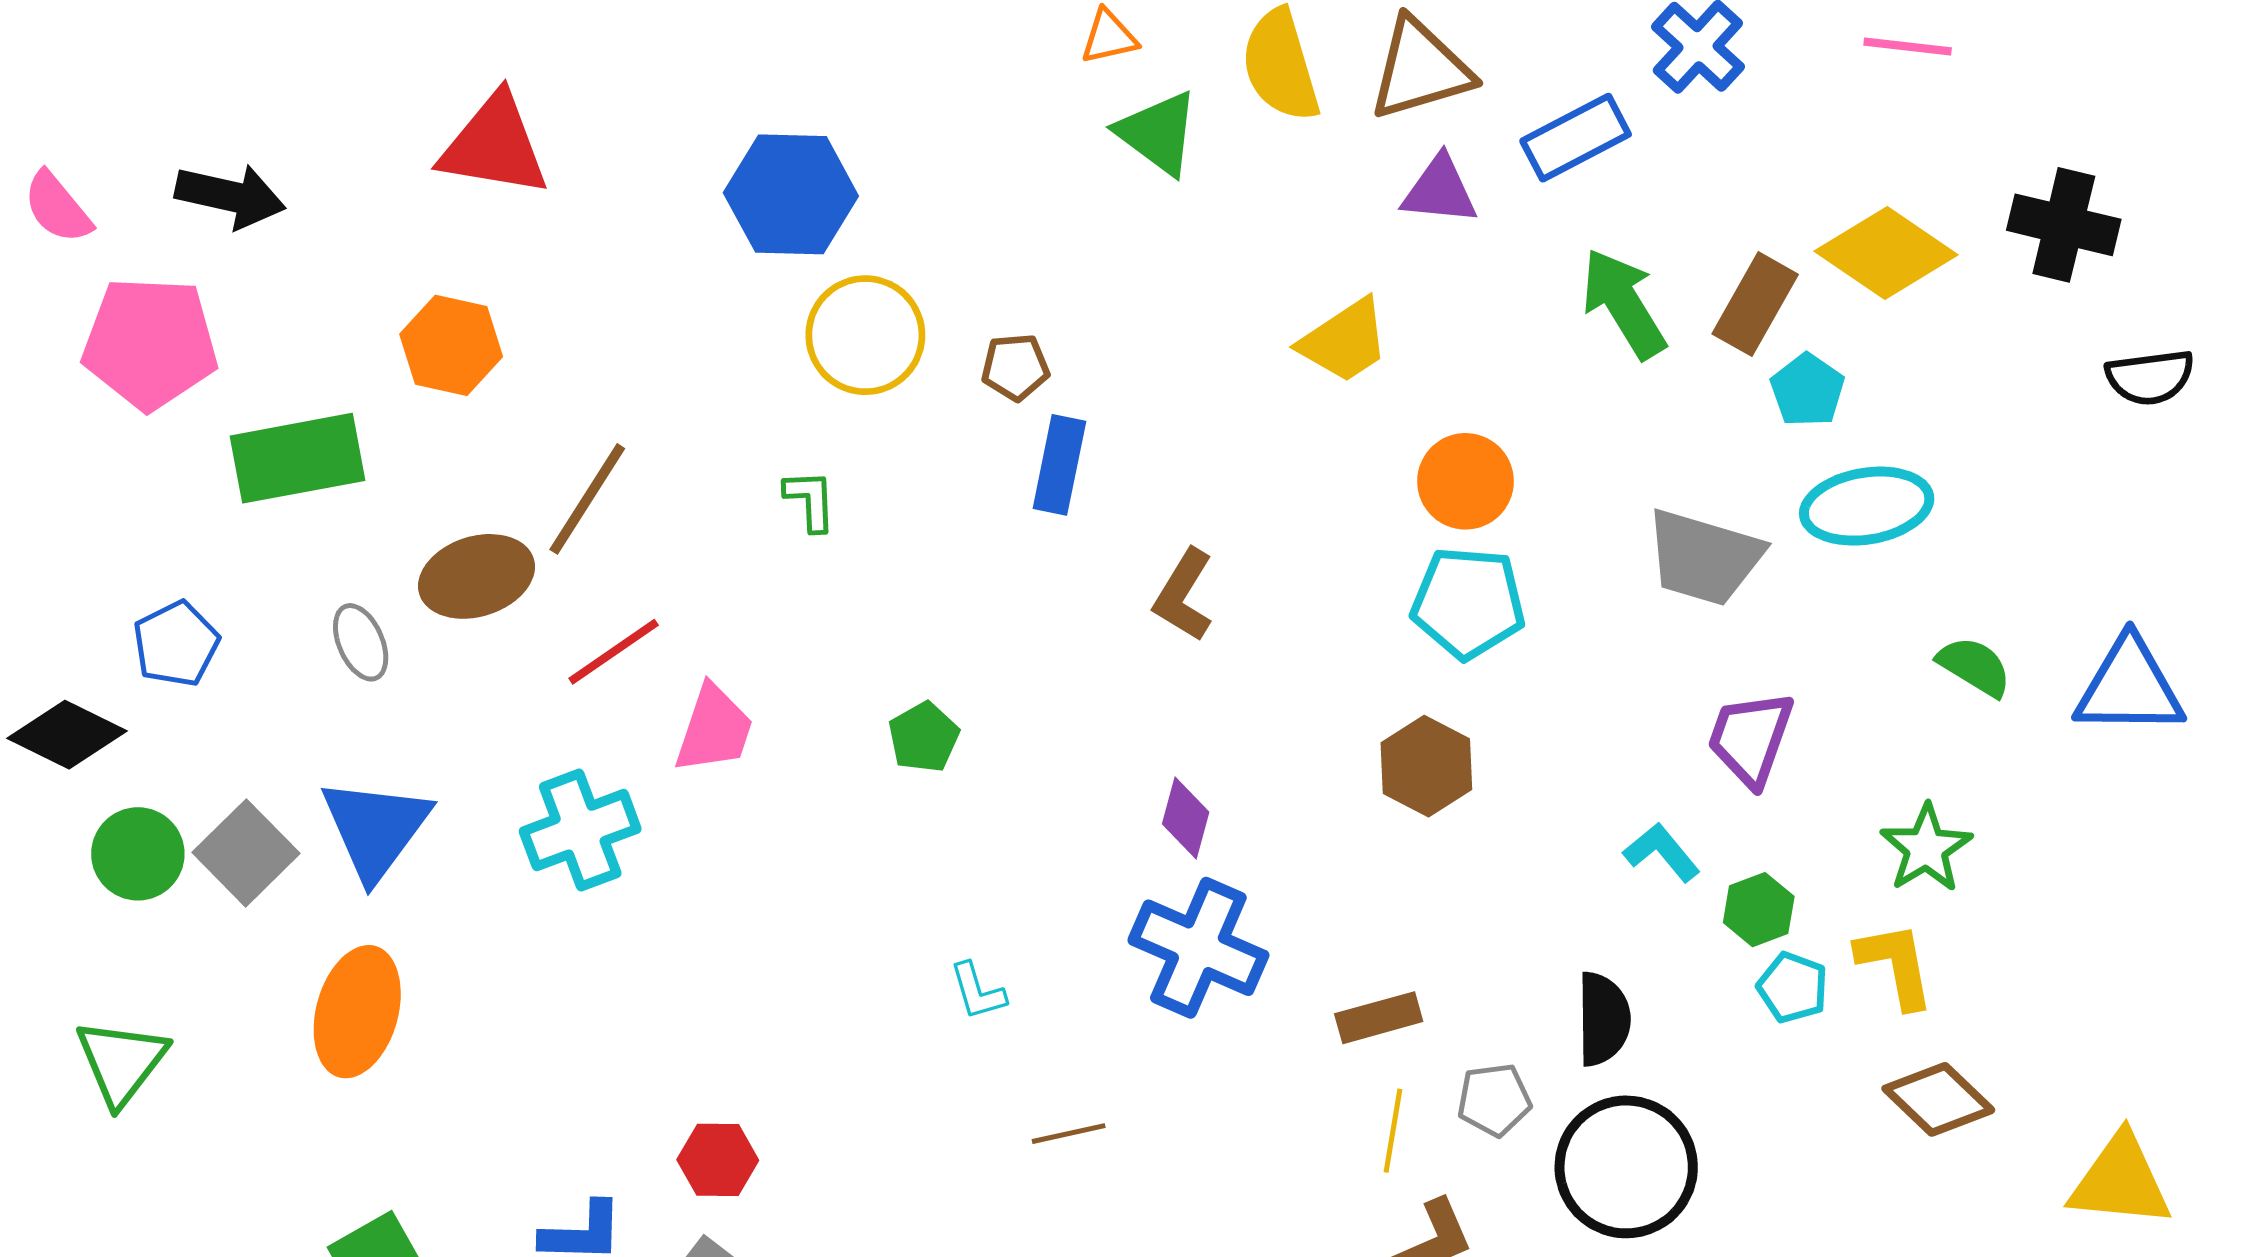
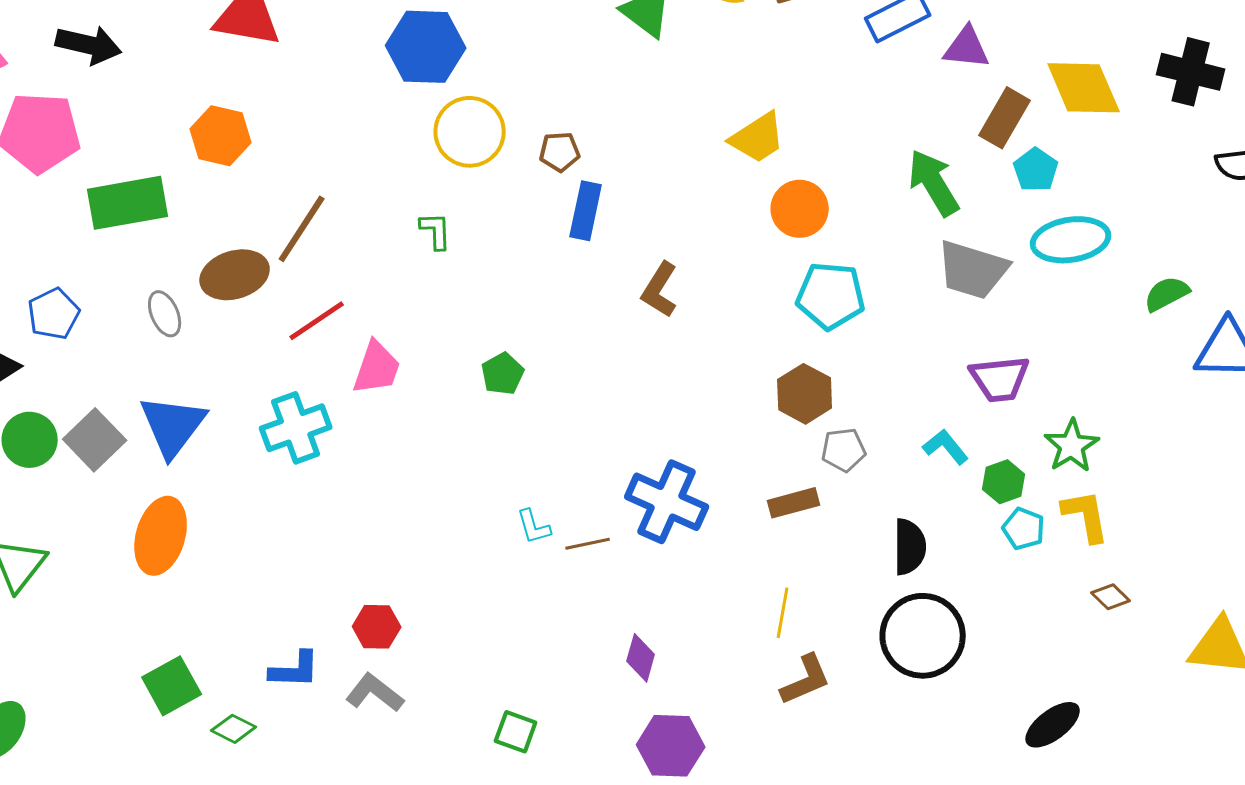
purple triangle: (1440, 190) -> (967, 48), moved
yellow diamond: (1886, 253) -> (1084, 88), turned 32
green arrow: (1624, 304) -> (934, 183), moved
orange circle: (1465, 481) -> (800, 209), moved
green semicircle: (1974, 666) -> (1167, 294), moved, turned -60
purple trapezoid: (1751, 738) -> (1000, 379), turned -116
purple diamond: (1186, 818) -> (641, 658), moved
green star: (1926, 848) -> (1072, 446), moved
brown rectangle: (1379, 1018) -> (794, 503), moved
brown diamond: (1938, 1099) -> (1111, 597), size x0.6
gray pentagon: (1494, 1100) -> (844, 450), moved
brown line: (1069, 1134) -> (588, 544), moved

